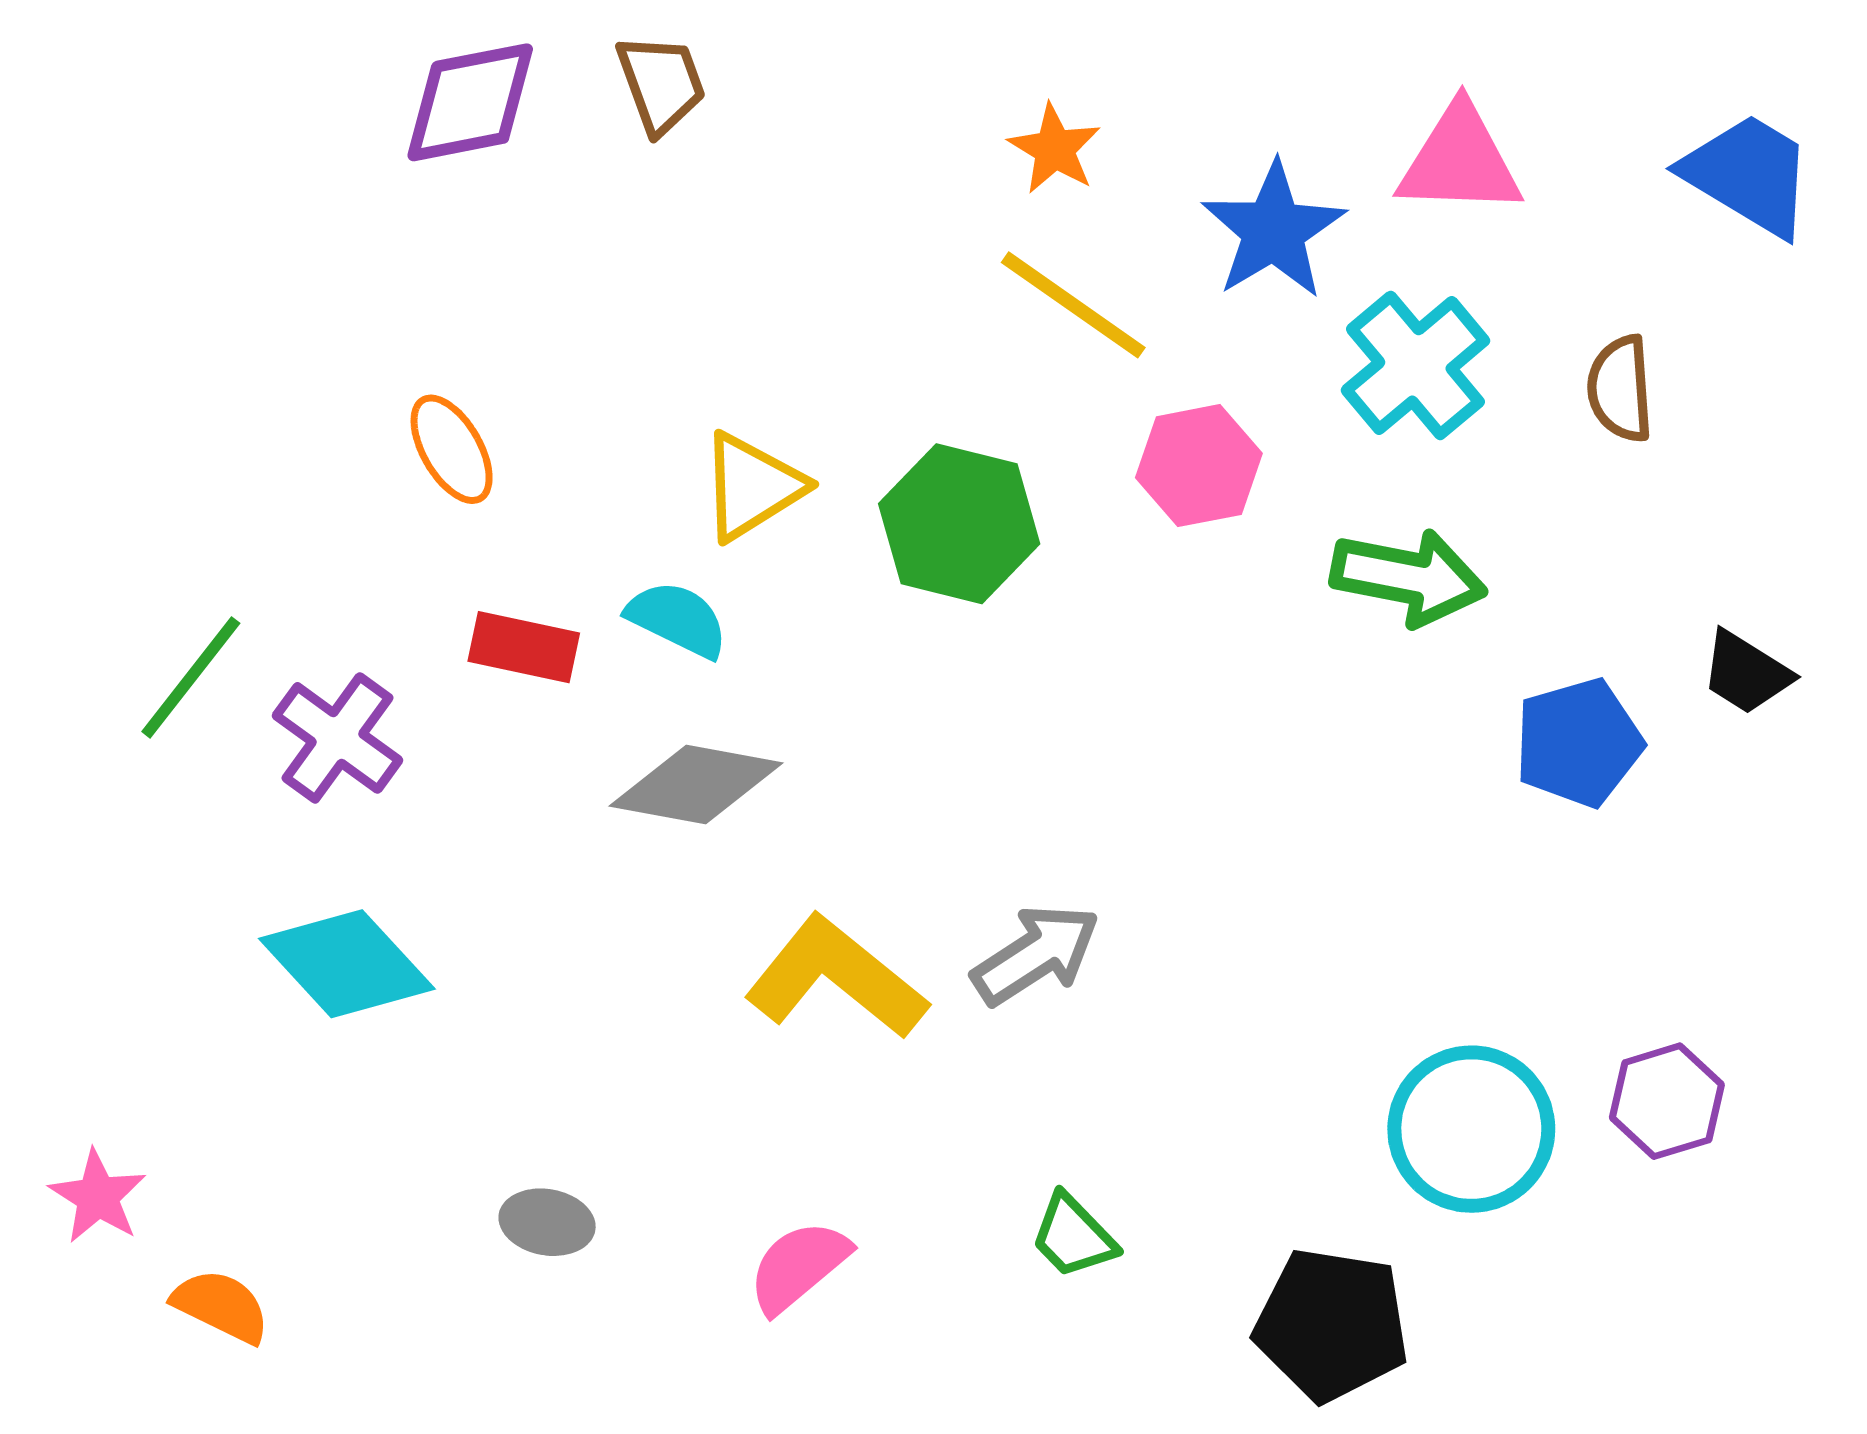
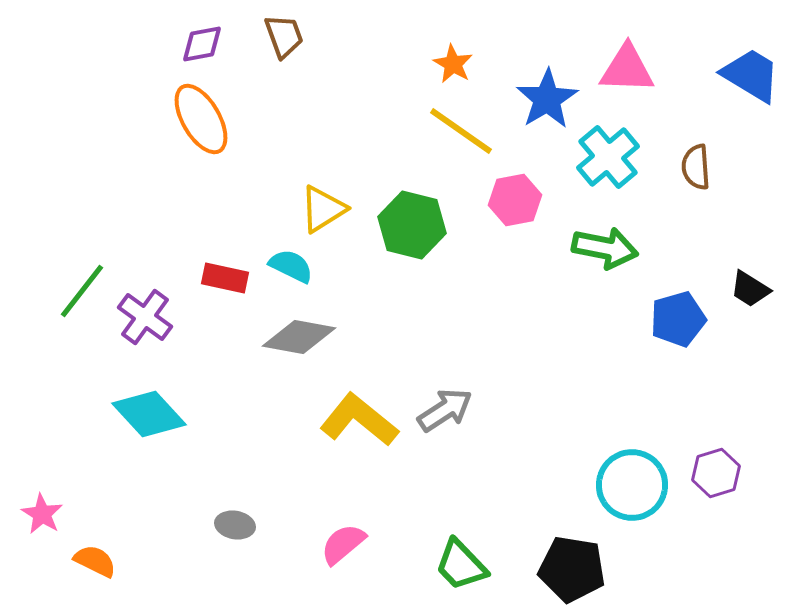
purple diamond: (470, 102) -> (202, 44), size x0.7
orange ellipse: (452, 449) -> (201, 119), moved, size x1.5
green trapezoid: (1073, 1236) -> (461, 565), moved, size x1.4

